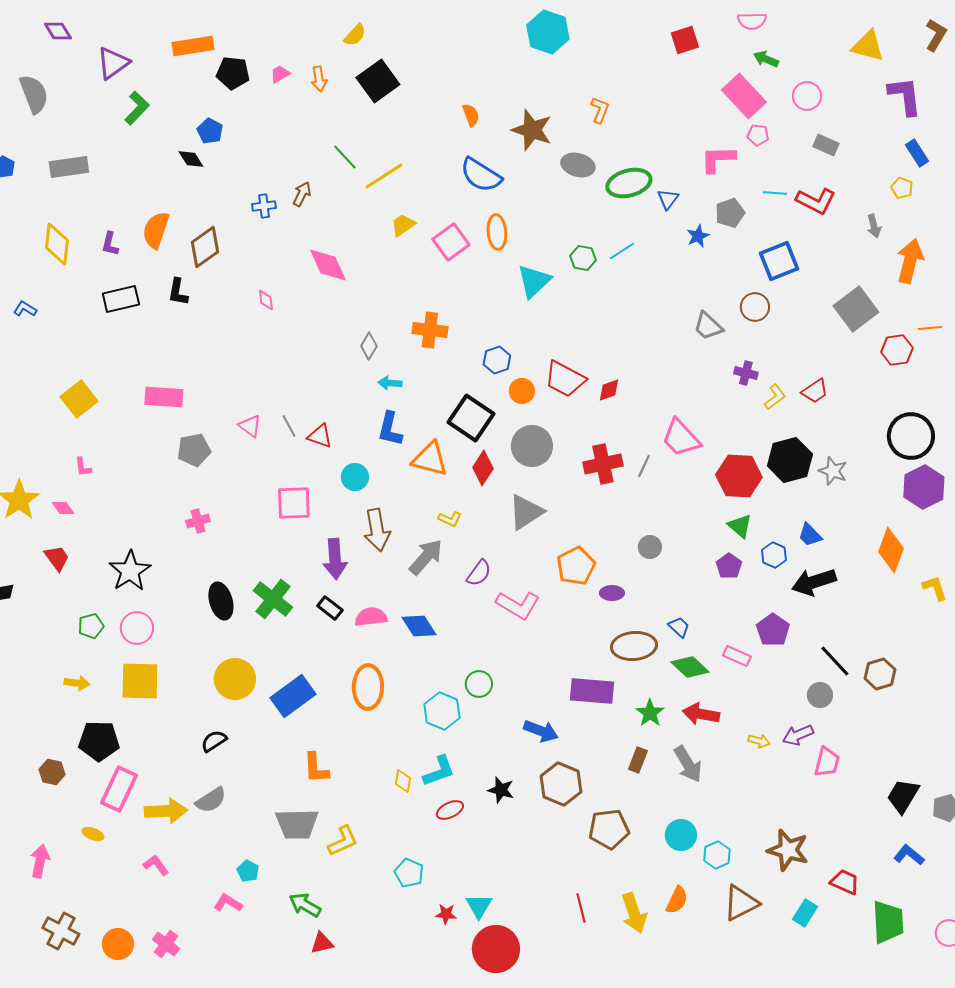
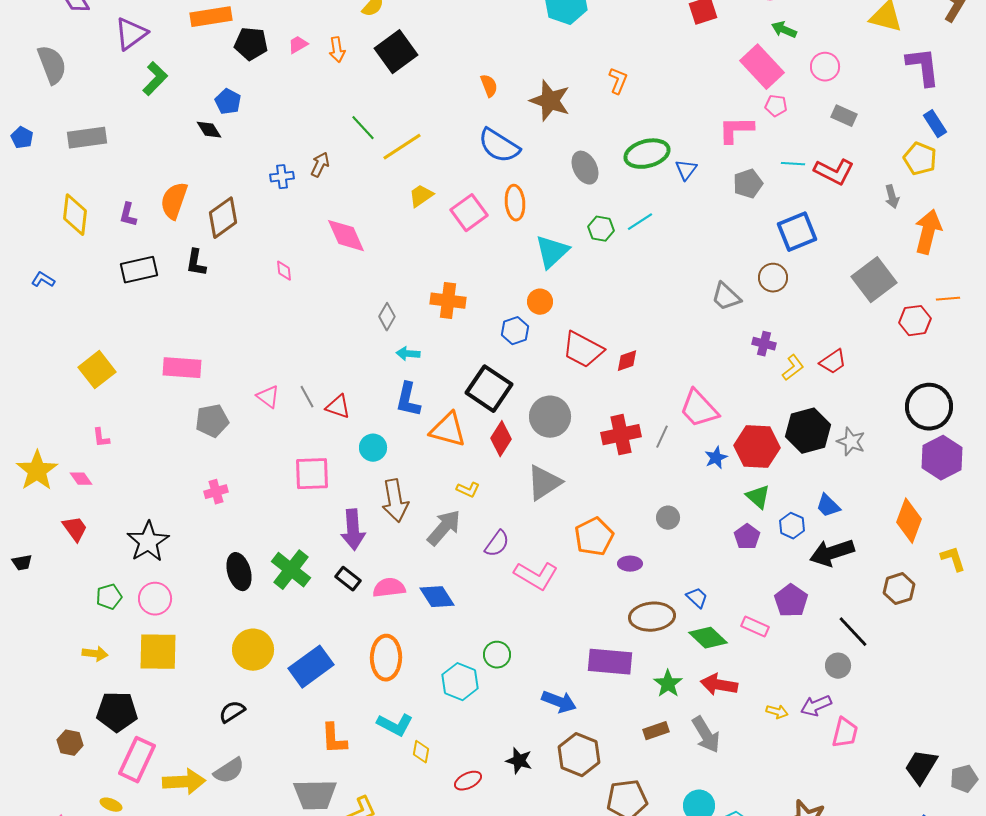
gray ellipse: (578, 165) -> (585, 168), moved, turned 48
yellow pentagon: (902, 188) -> (920, 159), size x1.5
blue star: (698, 236) -> (716, 458), moved
orange circle: (522, 391) -> (540, 302), moved
brown hexagon: (880, 674) -> (899, 589), moved
brown rectangle: (638, 760) -> (656, 731), turned 50
cyan L-shape: (439, 771) -> (395, 725), moved, turned 48

